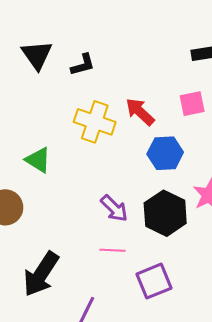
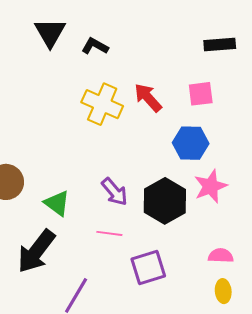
black L-shape: (83, 65) -> (95, 46), turned -140
blue hexagon: (165, 153) -> (191, 143), moved
green triangle: (38, 160) -> (57, 203), moved

